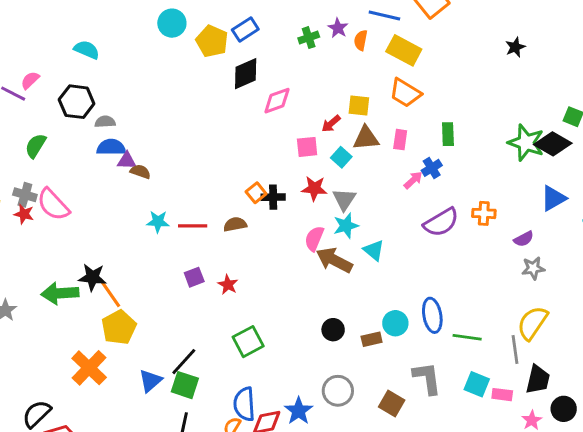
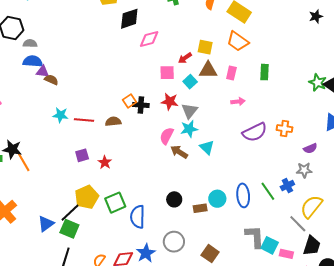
green star: (526, 143) -> (318, 83), size x0.7
blue cross: (432, 168) -> (287, 186), moved
pink arrow: (413, 180) -> (238, 102), turned 32
brown arrow: (334, 260) -> (179, 152), size x0.7
gray star: (533, 268) -> (304, 170), moved
yellow pentagon: (119, 327) -> (87, 197), moved
green line: (467, 337) -> (268, 191), moved, turned 42
gray line: (515, 350) -> (298, 224), turned -42
gray L-shape: (427, 378) -> (255, 237), moved
blue semicircle: (244, 404) -> (138, 217), moved

